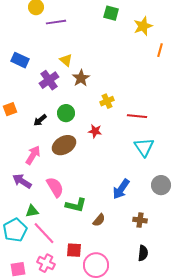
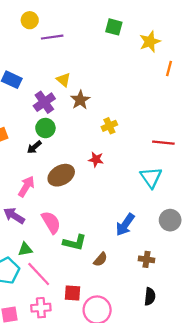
green circle: (66, 113) -> (45, 128), moved
red line: (137, 116) -> (163, 143), moved
pink cross: (46, 263) -> (41, 308), turned -30

